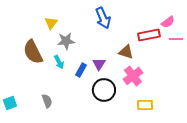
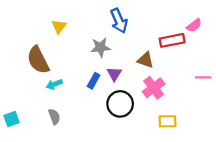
pink line: (176, 39) -> (203, 77), moved
gray star: (66, 41) -> (100, 47), moved
cyan arrow: (59, 62) -> (54, 84), moved, turned 96

